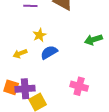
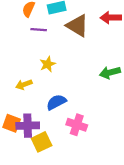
blue semicircle: (49, 52) -> (56, 102), moved
pink cross: (79, 86) -> (77, 125), moved

